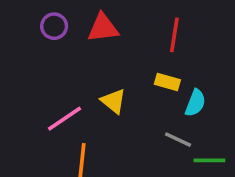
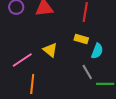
gray line: (178, 140) -> (87, 72), turned 35

